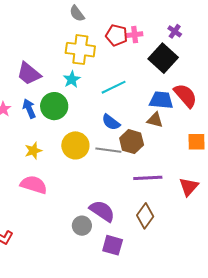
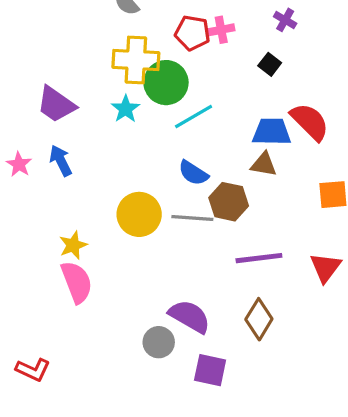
black square: (163, 58) -> (270, 64), size x0.5
green circle: (54, 106) -> (166, 83), moved
yellow star: (33, 151) -> (73, 245), moved
pink semicircle: (34, 185) -> (77, 282), turned 56

